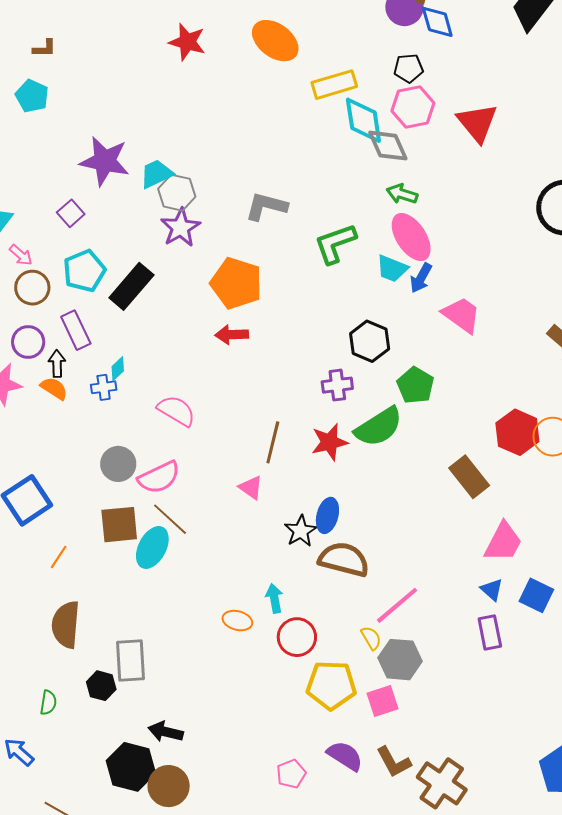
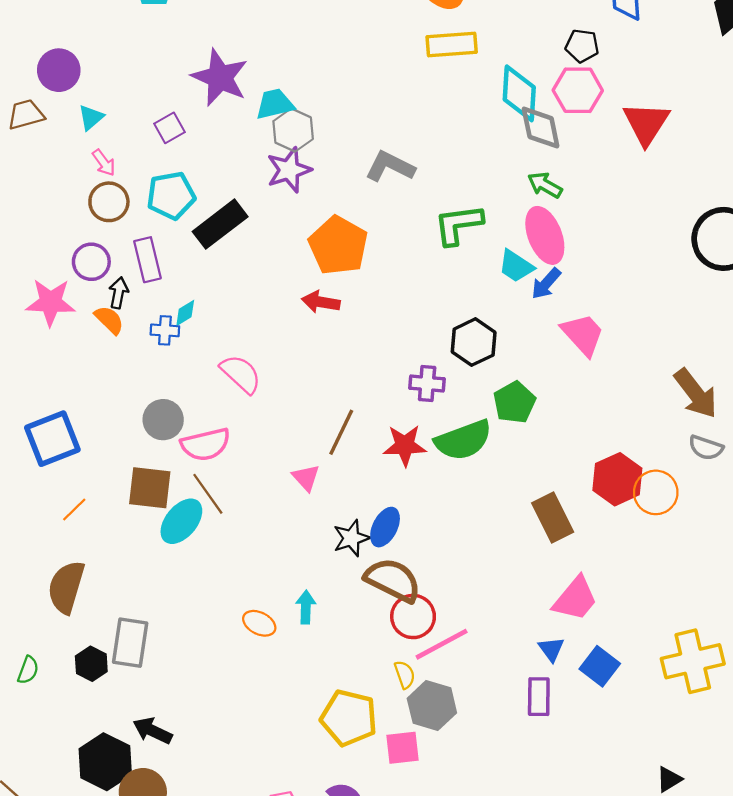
yellow rectangle: (334, 85) -> (452, 44), moved
red circle: (297, 637) -> (413, 617), moved

